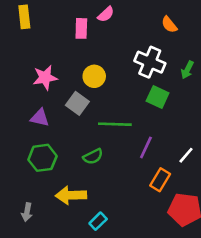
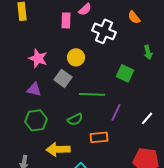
white cross: (150, 62) -> (104, 31), moved
green arrow: (187, 70) -> (148, 52), turned -40
pink star: (45, 78) -> (38, 58), turned 30
orange rectangle: (160, 180) -> (99, 137), moved, turned 54

